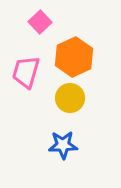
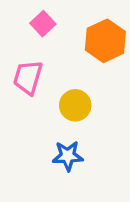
orange hexagon: (74, 57) -> (105, 41), moved

